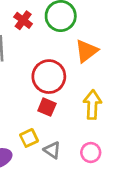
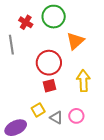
red square: (47, 107) -> (50, 86), turned -32
pink circle: (91, 152) -> (76, 116), moved

